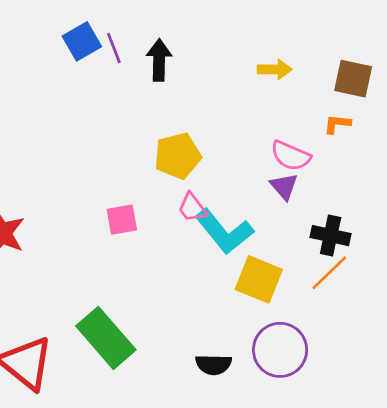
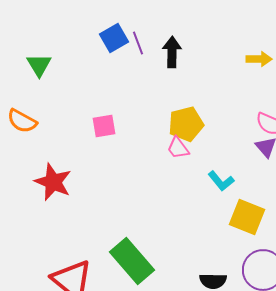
pink trapezoid: (192, 208) -> (178, 148), moved
pink square: (122, 220) -> (104, 126), moved
cyan L-shape: (224, 232) -> (221, 181), size x0.6

